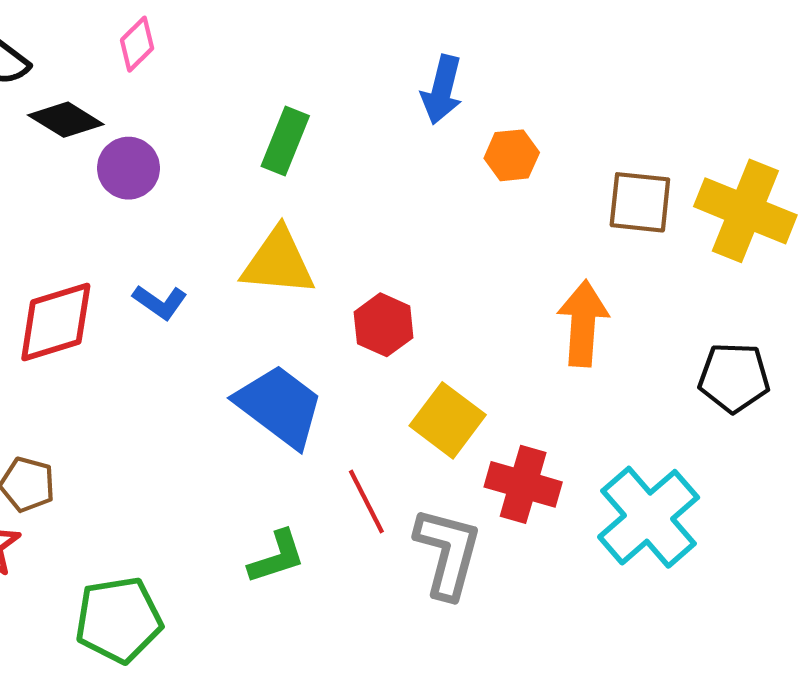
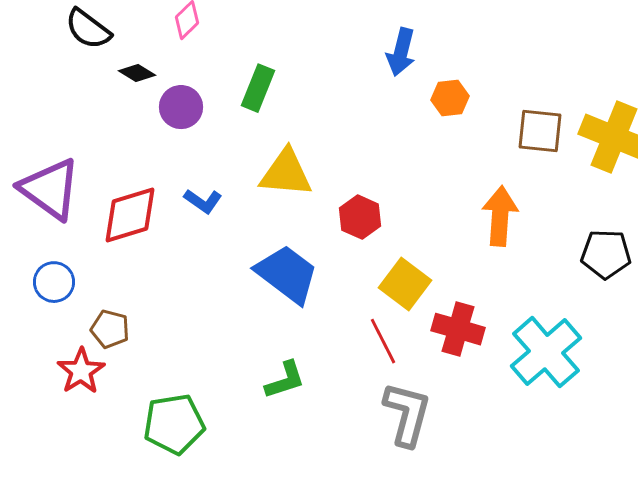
black diamond: (66, 120) -> (137, 73), size x0.7
green rectangle: (285, 141) -> (258, 88), moved
red line: (366, 501) -> (383, 341), moved
gray L-shape: (448, 553) -> (407, 414), moved

